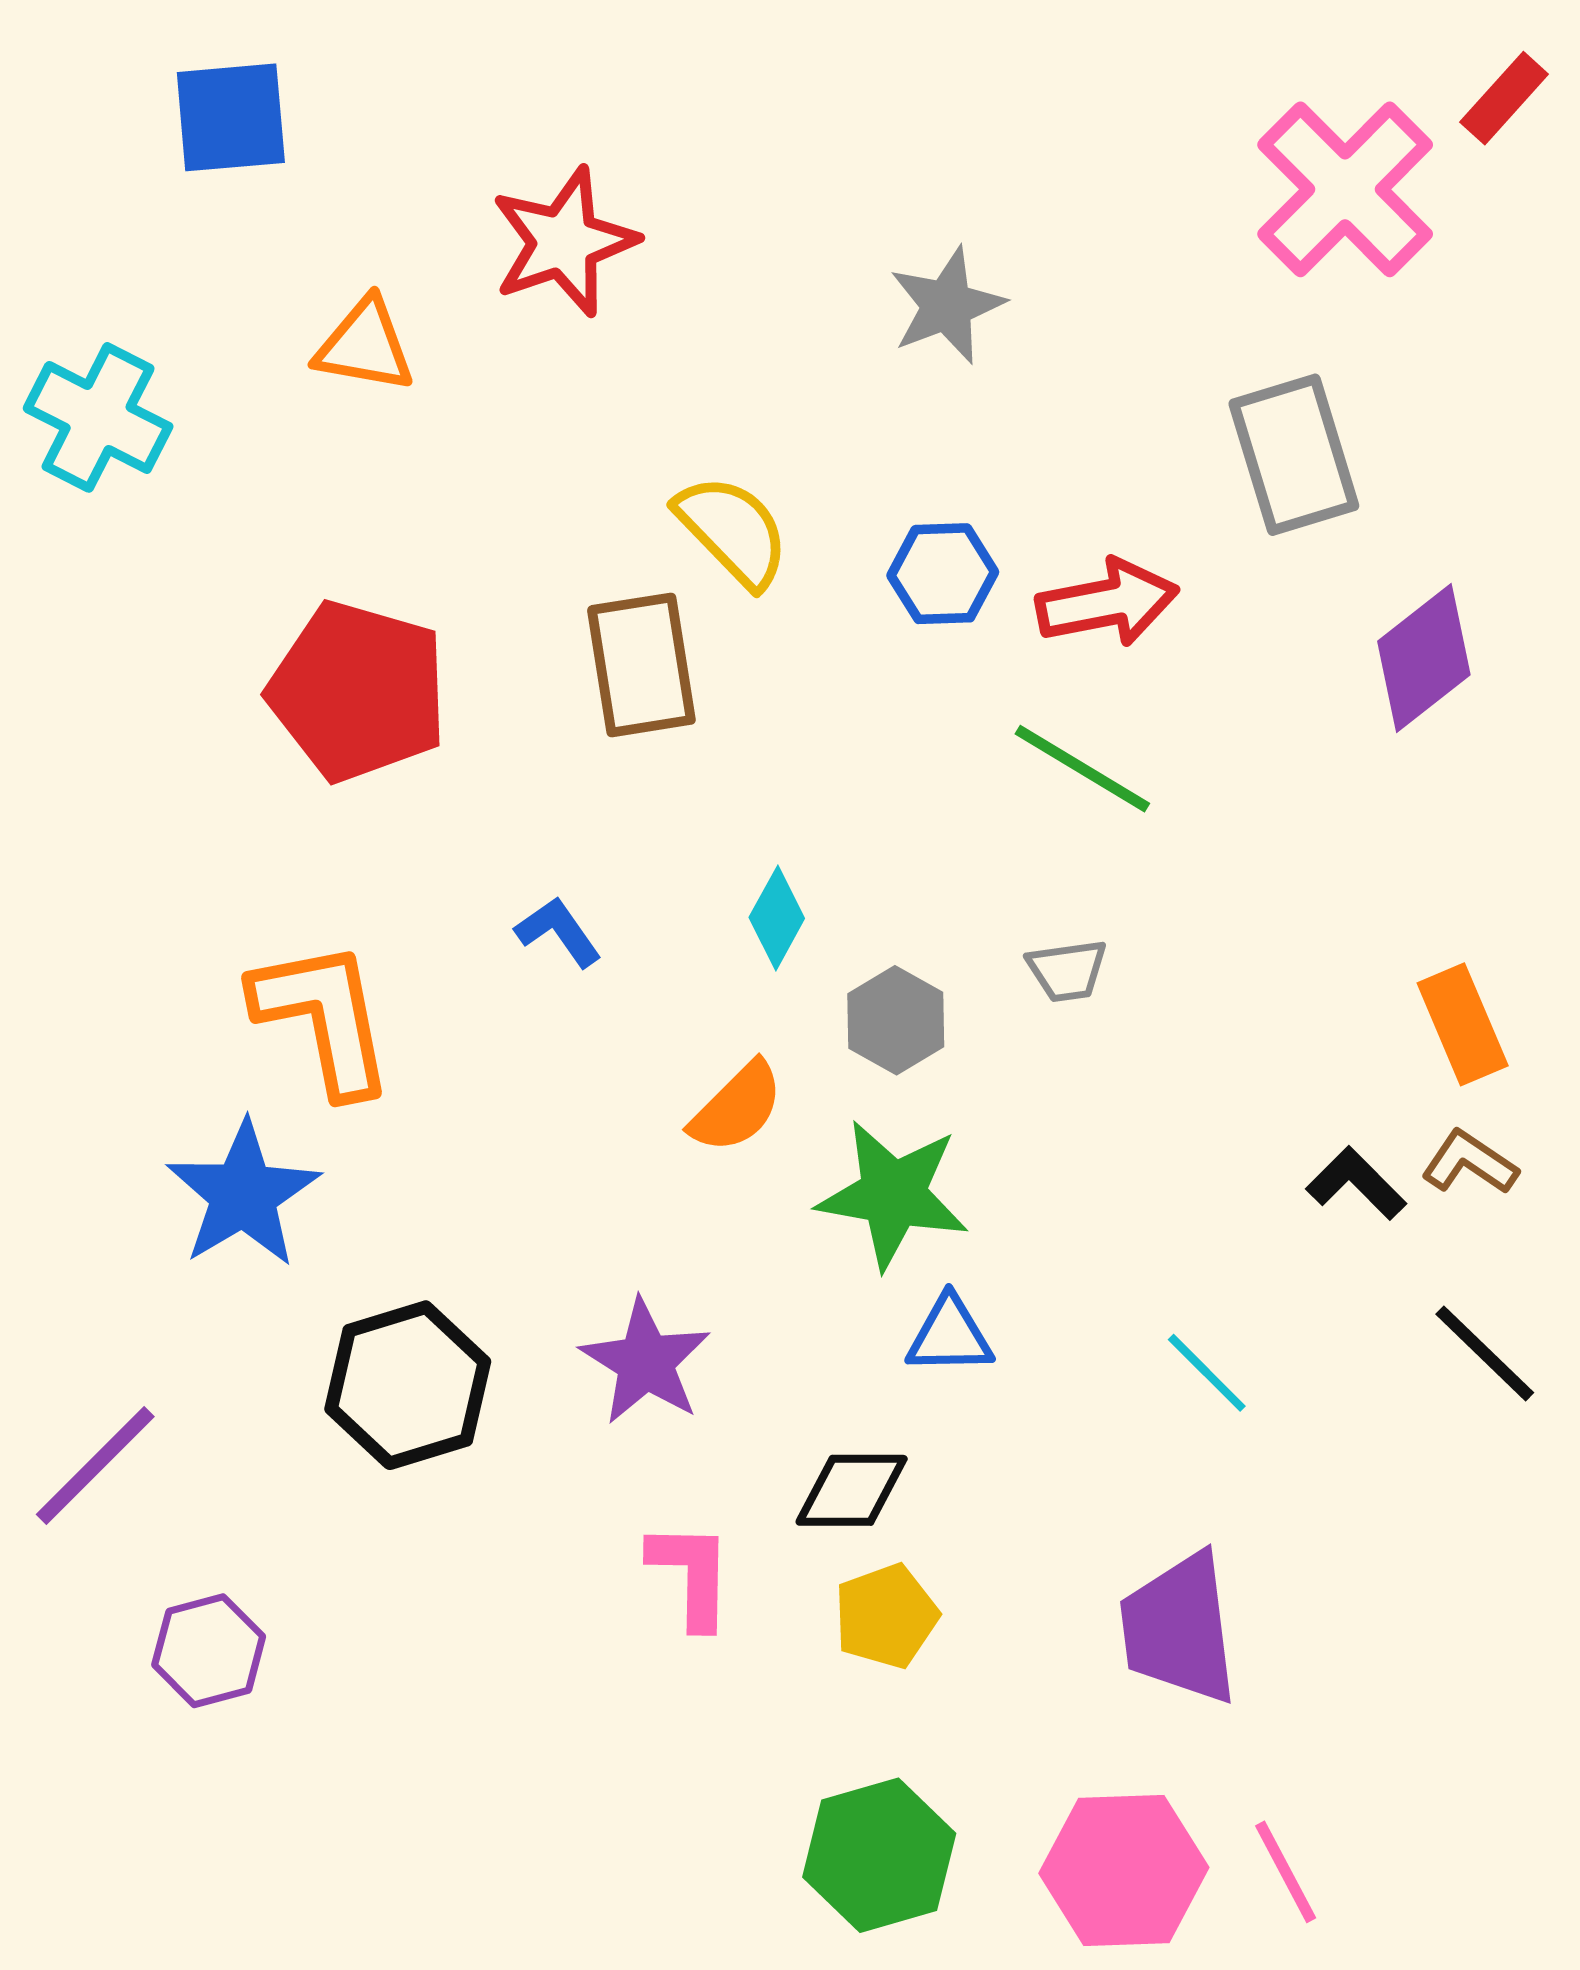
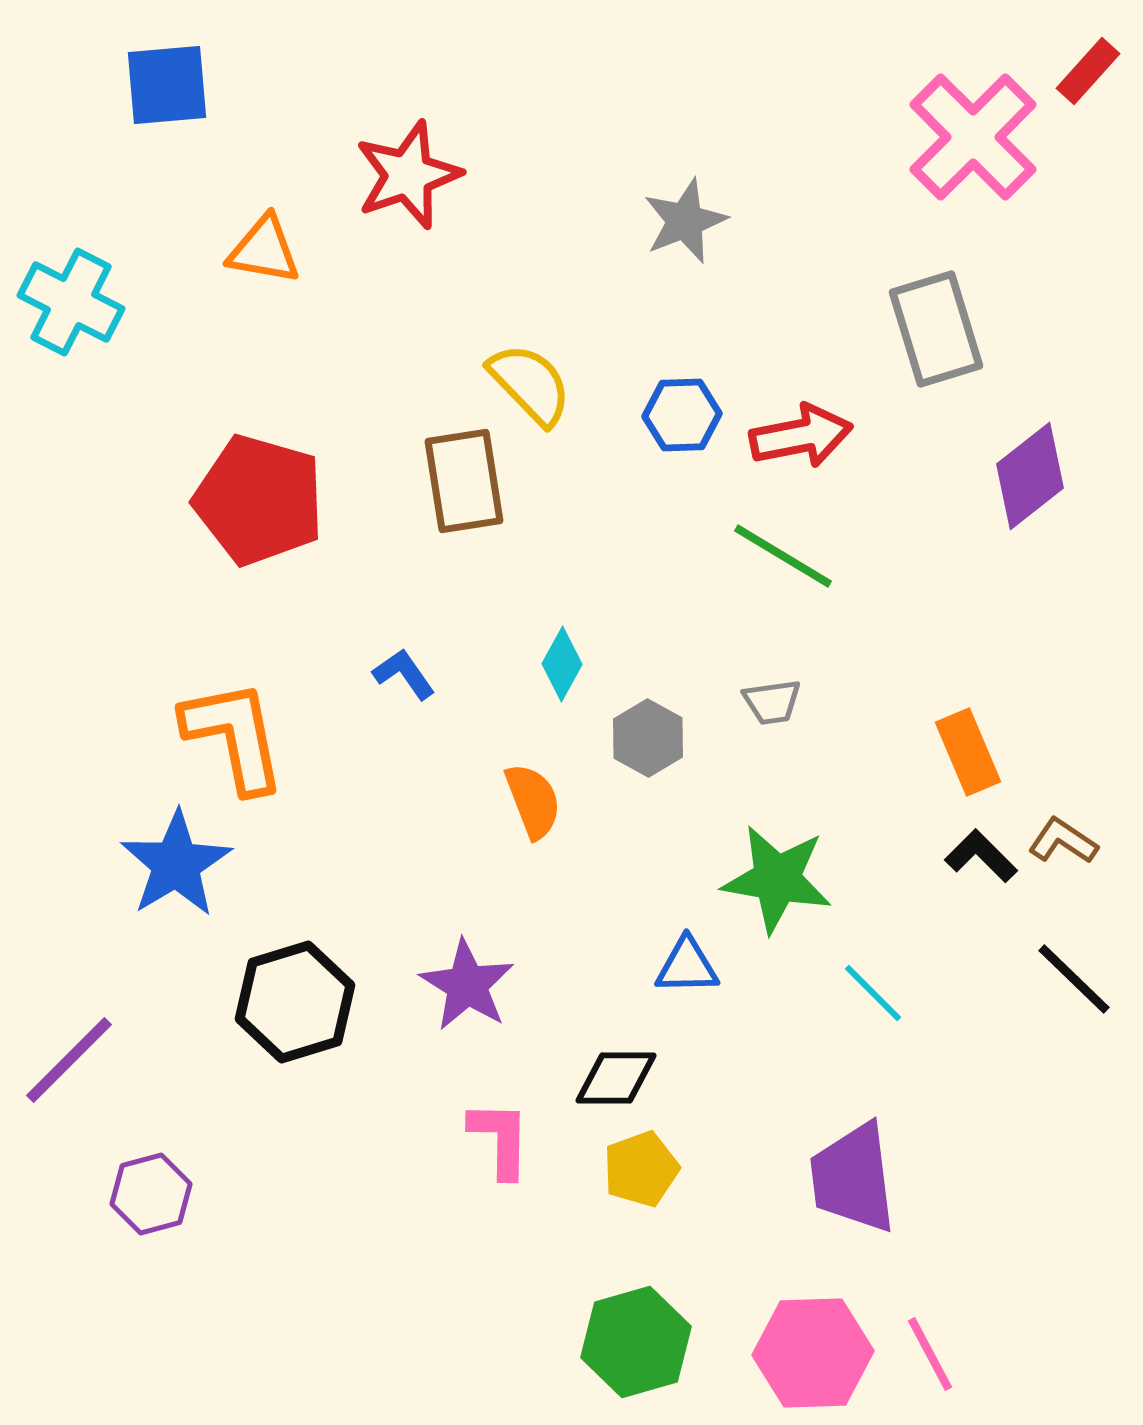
orange rectangle: (1463, 1024) -> (968, 752), moved
orange semicircle: (737, 1107) -> (533, 801), turned -66
green star: (893, 1194) -> (777, 879), moved

